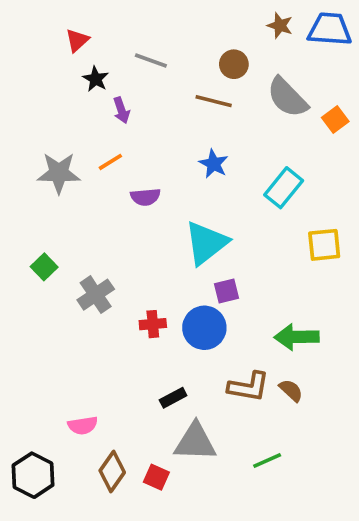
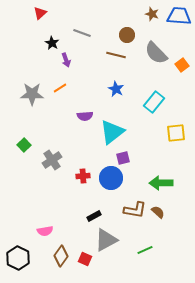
red triangle: (77, 40) -> (40, 13), moved
purple semicircle: (145, 197) -> (85, 116), moved
gray triangle: (195, 442) -> (106, 240), turned -30

